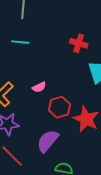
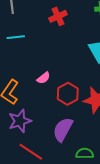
red cross: (79, 43) -> (58, 16), moved, turned -30

